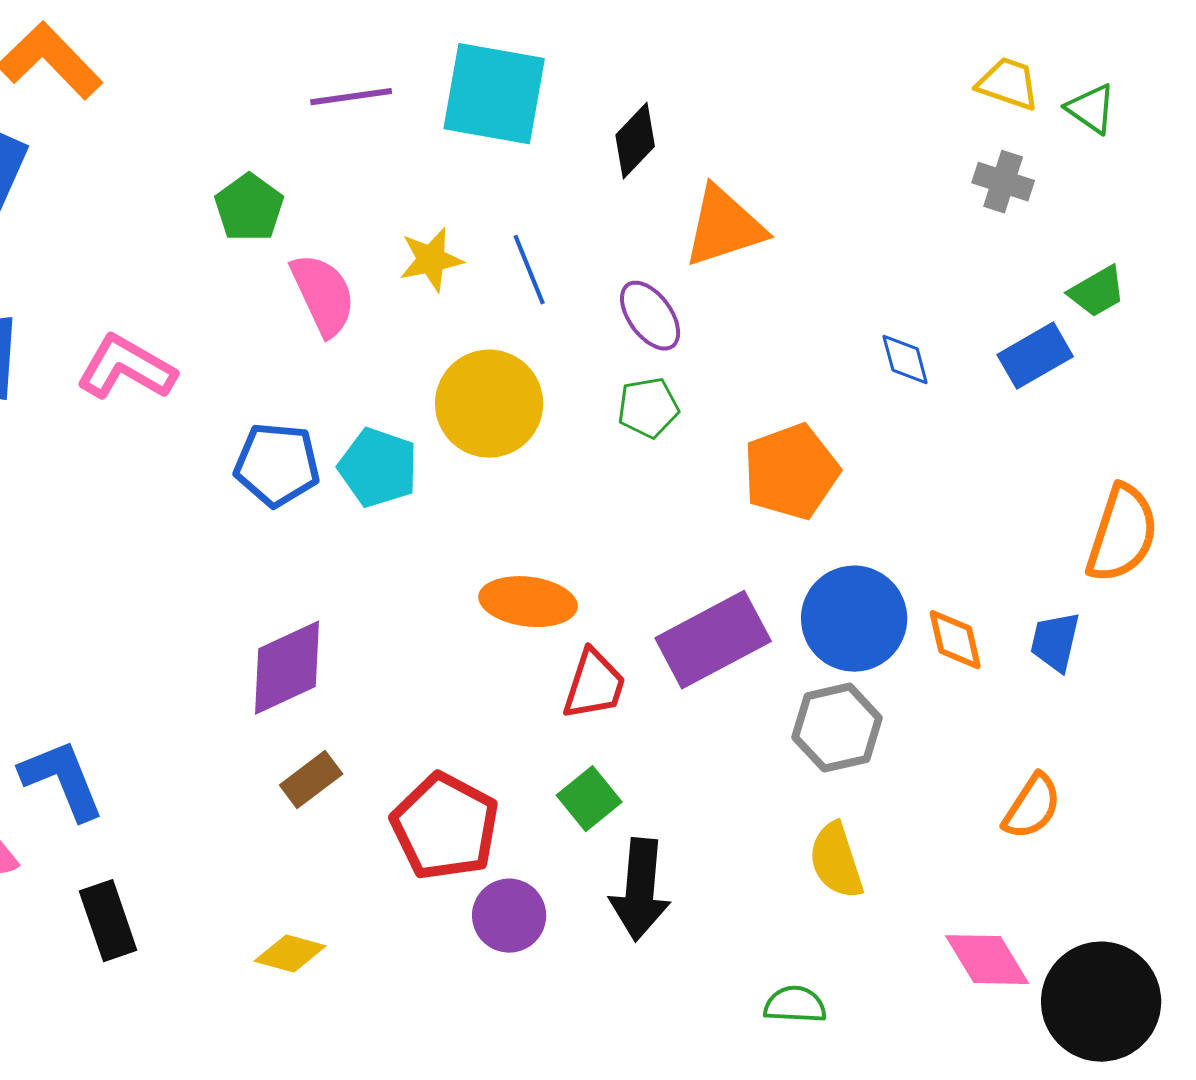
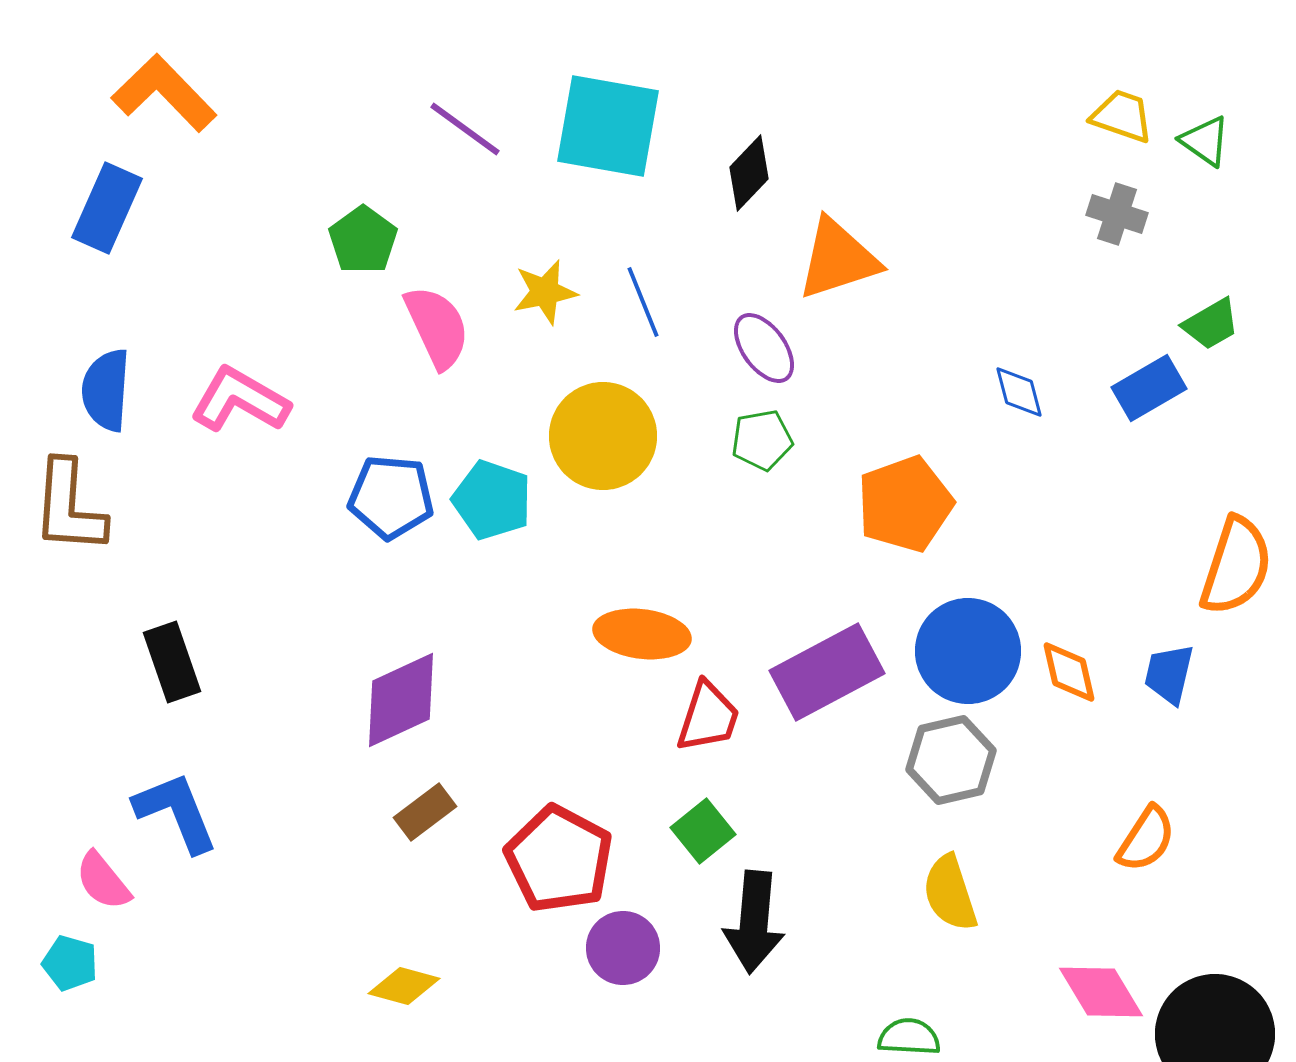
purple line: (351, 97) -> (465, 129), turned 44
black rectangle: (108, 921) -> (172, 662), moved

